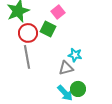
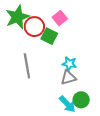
red circle: (28, 33) -> (34, 27), moved
cyan star: (75, 55) -> (69, 64), moved

